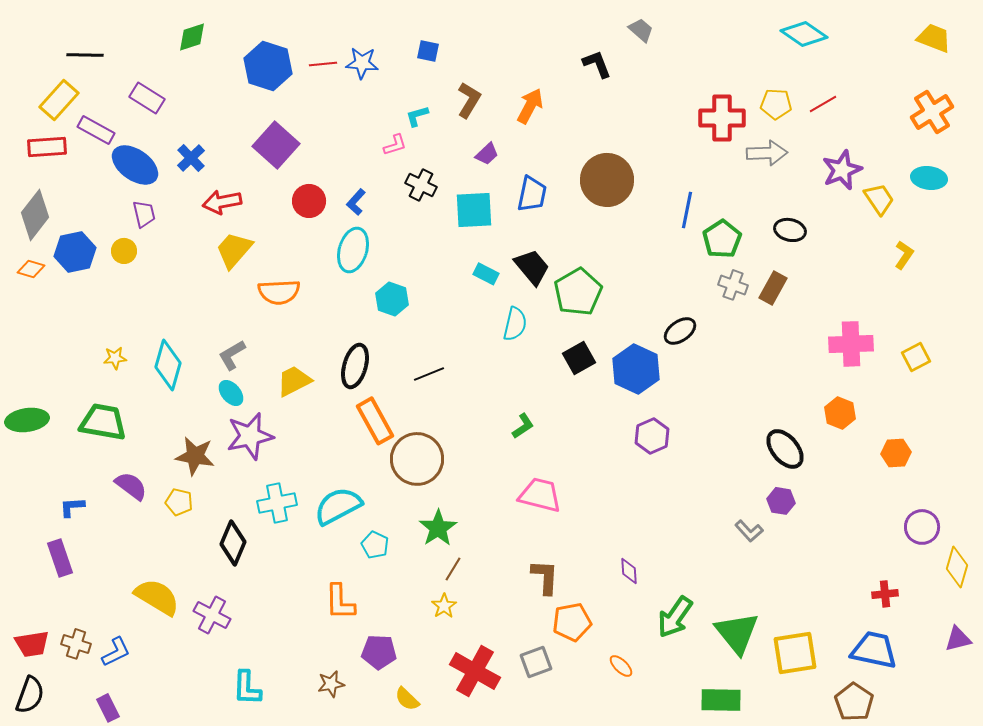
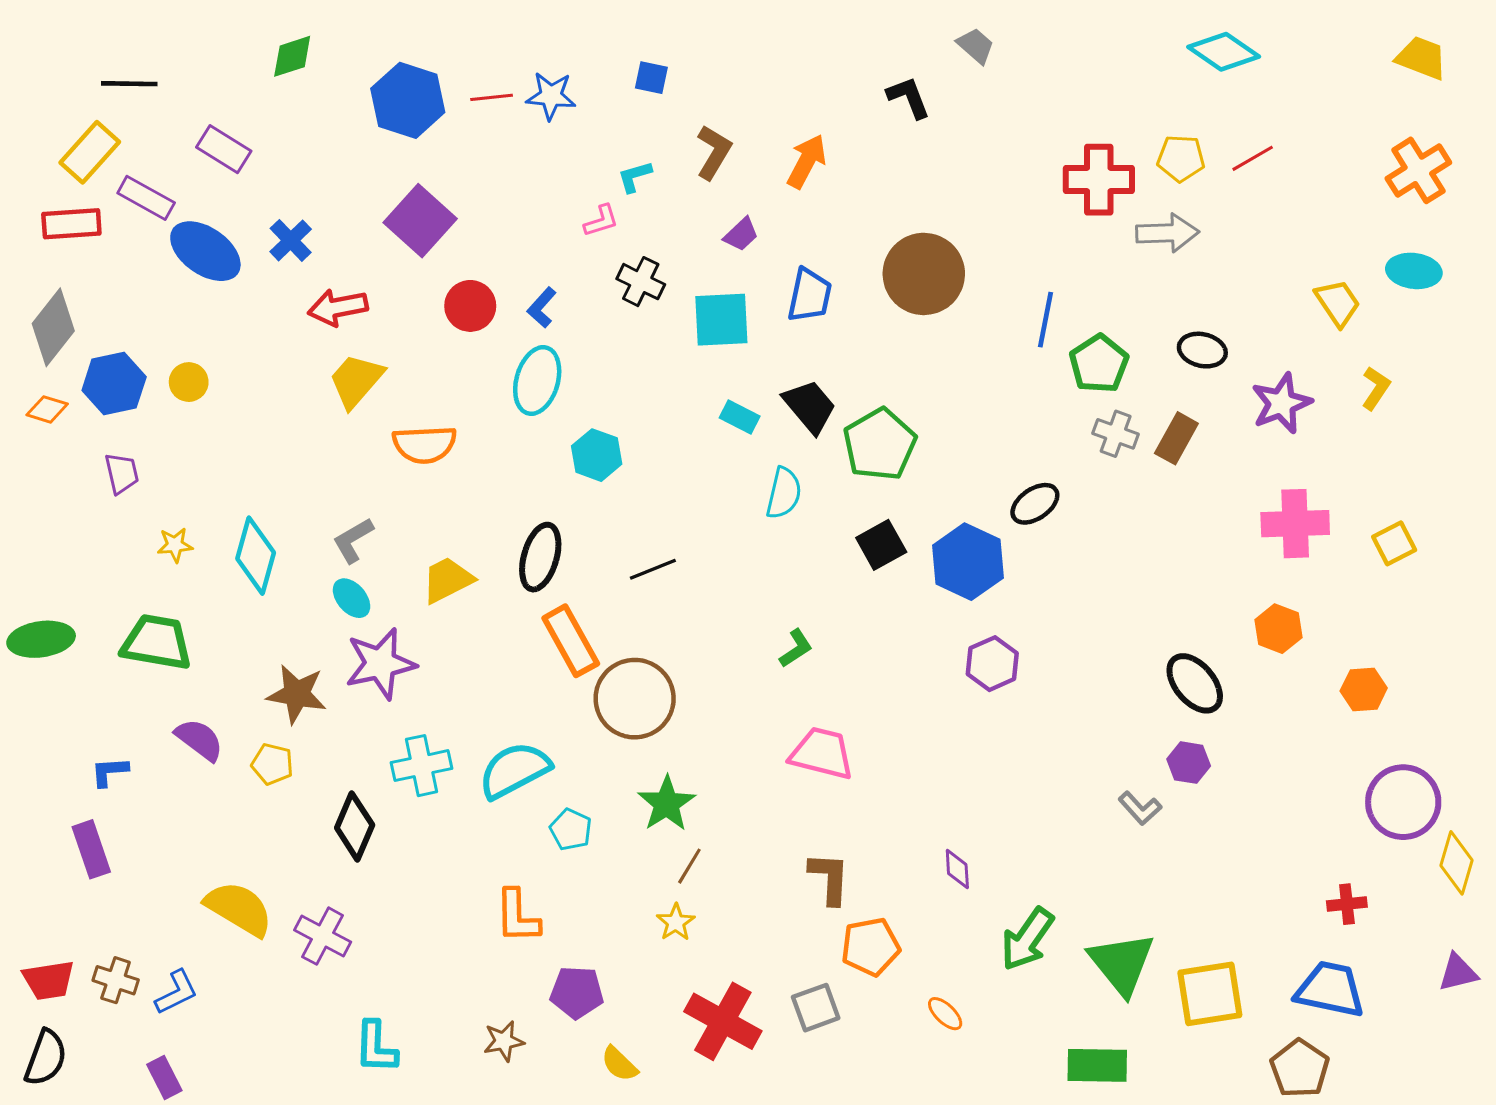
purple star: (842, 170) -> (1281, 403), moved
purple trapezoid: (144, 214) -> (122, 473), moved
purple circle: (922, 527) -> (1403, 802), size x1.4

